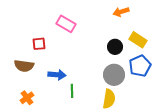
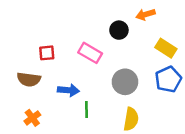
pink rectangle: (66, 24) -> (90, 53), moved
black circle: (115, 47) -> (119, 30), moved
gray circle: (114, 75) -> (125, 82), moved

